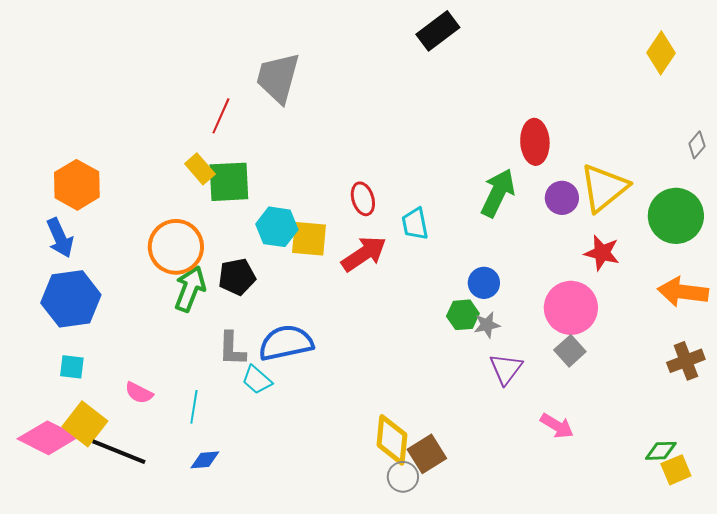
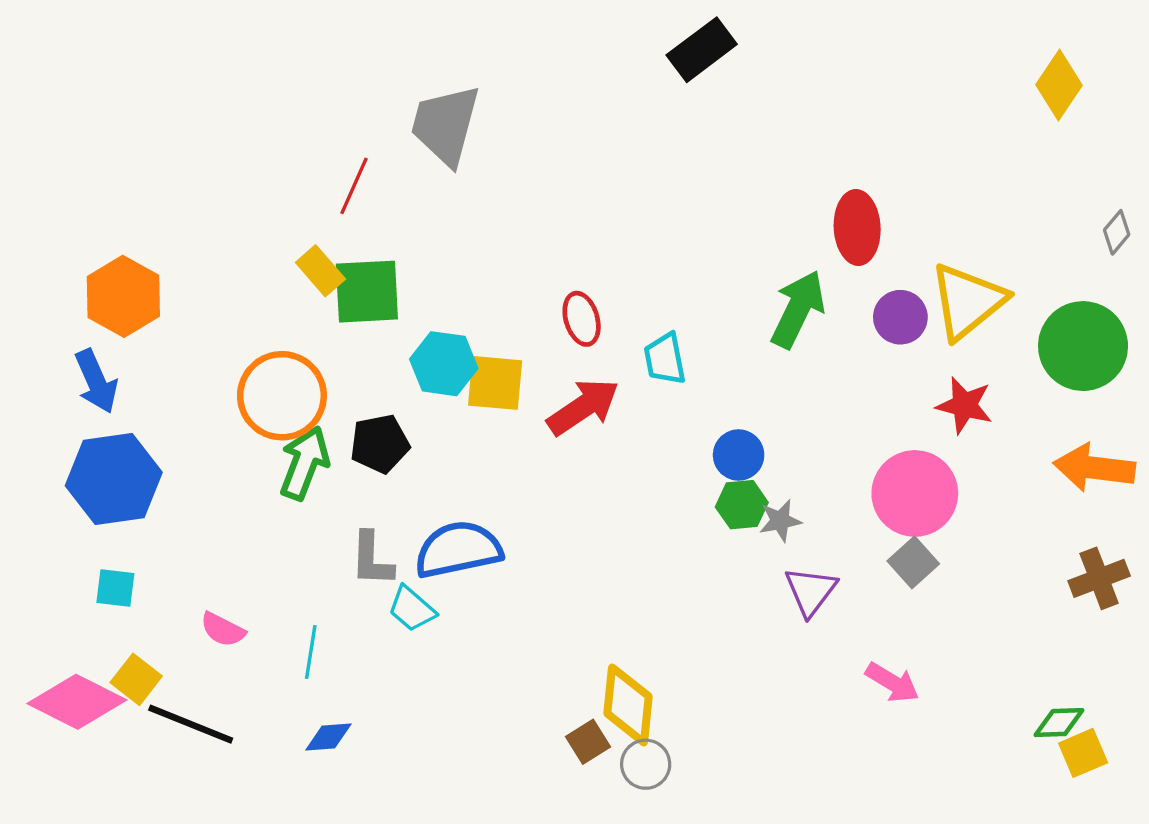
blue circle: (484, 283) -> (739, 455), moved
yellow square: (85, 424) -> (136, 679), size x0.7
brown square: (427, 454) -> (588, 742), moved, size x0.7

